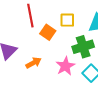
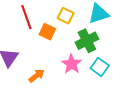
yellow square: (67, 20) -> (66, 16), turned 35
orange arrow: (33, 63) -> (37, 76), moved

